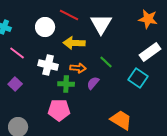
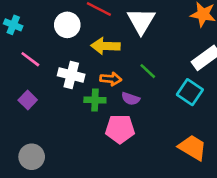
purple semicircle: (93, 83) -> (131, 99), turned -112
pink pentagon: (59, 110) -> (120, 129), moved
orange trapezoid: (121, 120) -> (193, 148), moved

